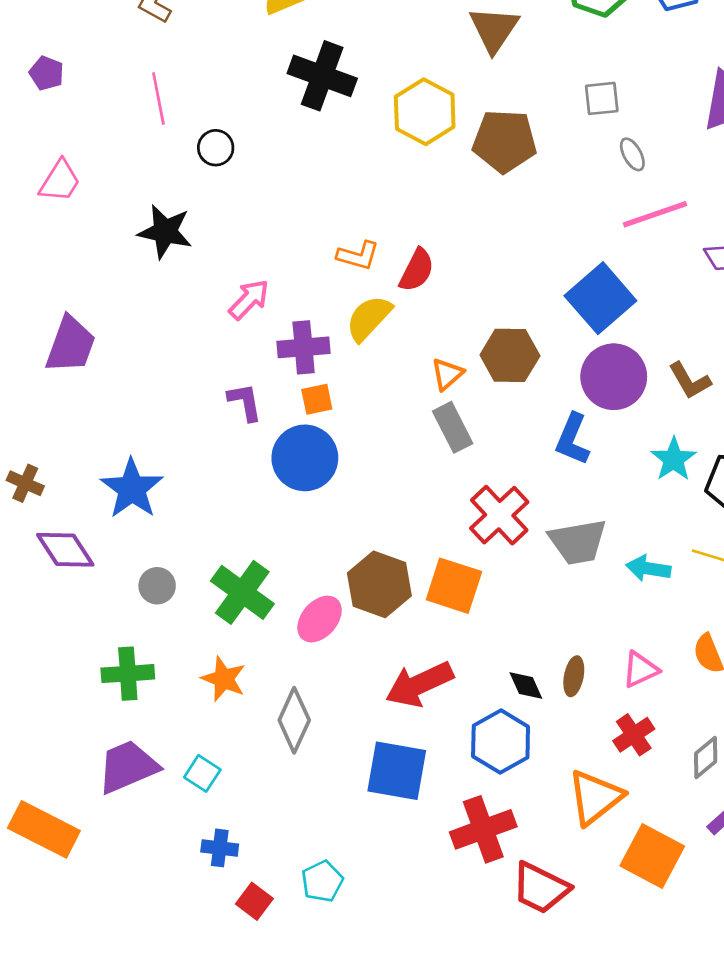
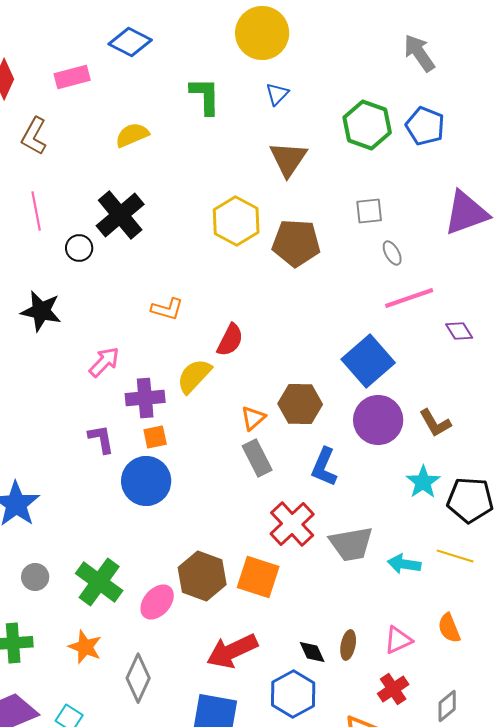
black cross: (322, 76) -> (120, 215), moved, turned 30
orange L-shape: (358, 256) -> (167, 309), moved
blue L-shape: (572, 439) -> (324, 467), moved

